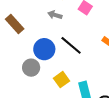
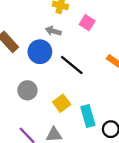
blue circle: (44, 49) -> (40, 52), moved

